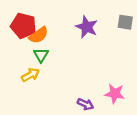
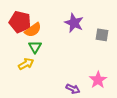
gray square: (125, 22) -> (102, 35), moved
pink star: (115, 94) -> (98, 80), turned 30

